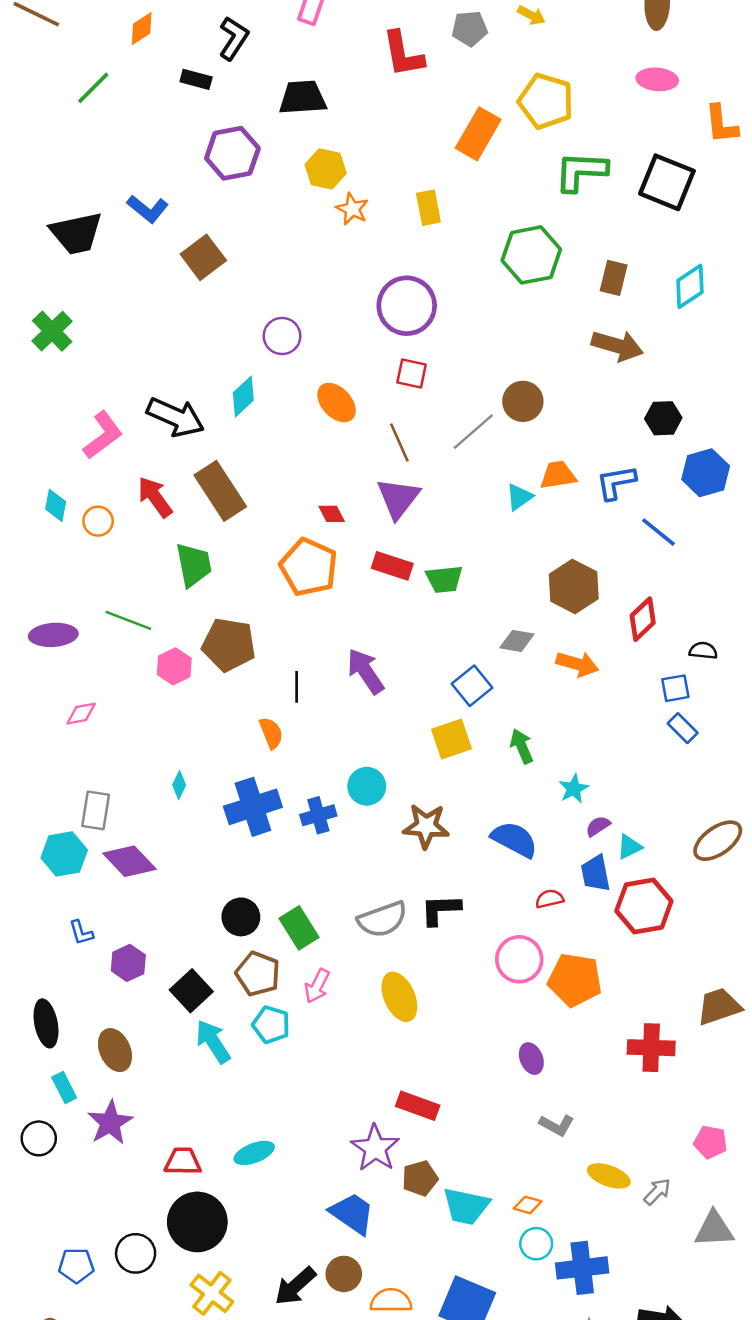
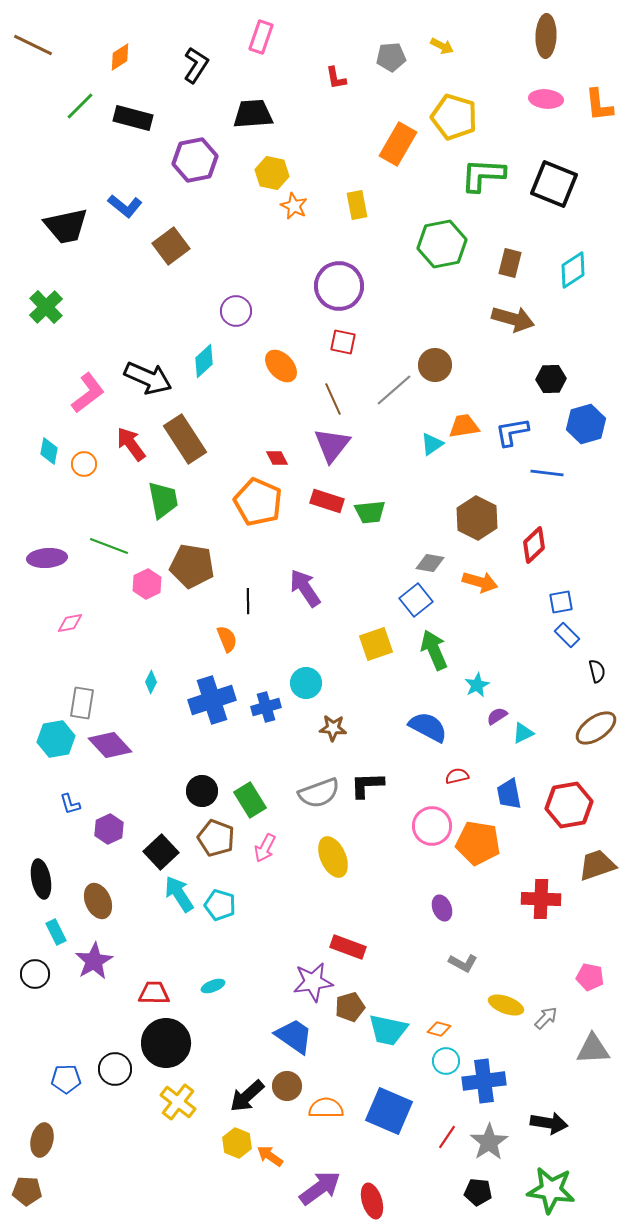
red L-shape: (403, 54) -> (336, 78), size x0.6
black rectangle: (196, 79) -> (133, 118), moved, size x1.5
orange L-shape: (721, 124) -> (599, 105), moved
blue line: (658, 532) -> (547, 473), turned -32
black semicircle: (703, 651) -> (597, 671), moved, turned 70
blue square: (472, 686) -> (416, 600), moved
green arrow: (522, 746) -> (434, 650), size x1.4
brown star: (426, 826) -> (333, 728), moved, size x0.7
blue trapezoid: (595, 873) -> (509, 794), moved
red hexagon: (644, 906) -> (569, 805), moved
cyan pentagon: (271, 1025) -> (220, 905), moved
purple star: (375, 1148) -> (313, 982), turned 30
cyan ellipse: (254, 1153) -> (213, 986), size x0.7

